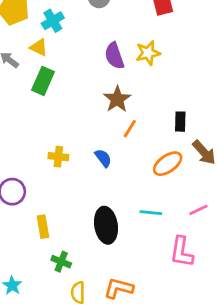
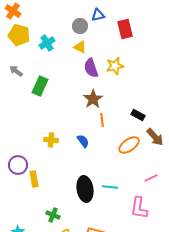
yellow triangle: (39, 47) -> (80, 47), moved
black rectangle: (180, 122) -> (138, 115), turned -64
orange line: (130, 129) -> (102, 120), turned -40
cyan line: (151, 213) -> (110, 187), moved
yellow rectangle: (43, 227) -> (34, 179), moved

